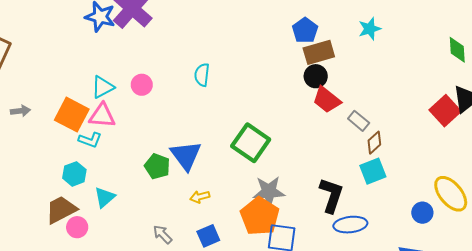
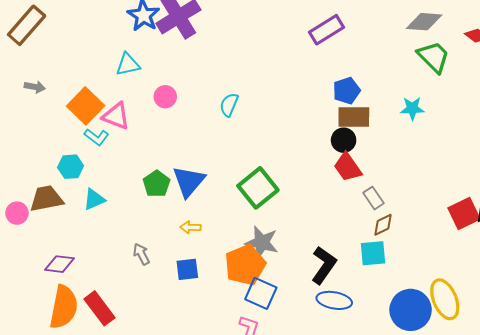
cyan triangle: (103, 87) -> (128, 64), moved
blue circle: (422, 213) -> (411, 310), size x1.8
pink circle: (77, 227) -> (17, 213), moved

